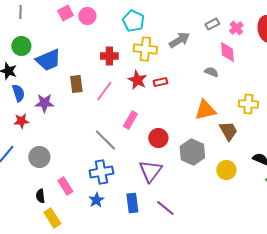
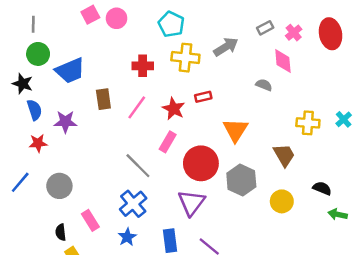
gray line: (20, 12) -> (33, 24), moved
red star: (137, 80) -> (174, 109), moved
orange triangle: (205, 110) -> (235, 130), moved, turned -45
red circle: (158, 138) -> (201, 163), size x1.5
blue cross: (101, 172) -> (133, 204), turned -30

